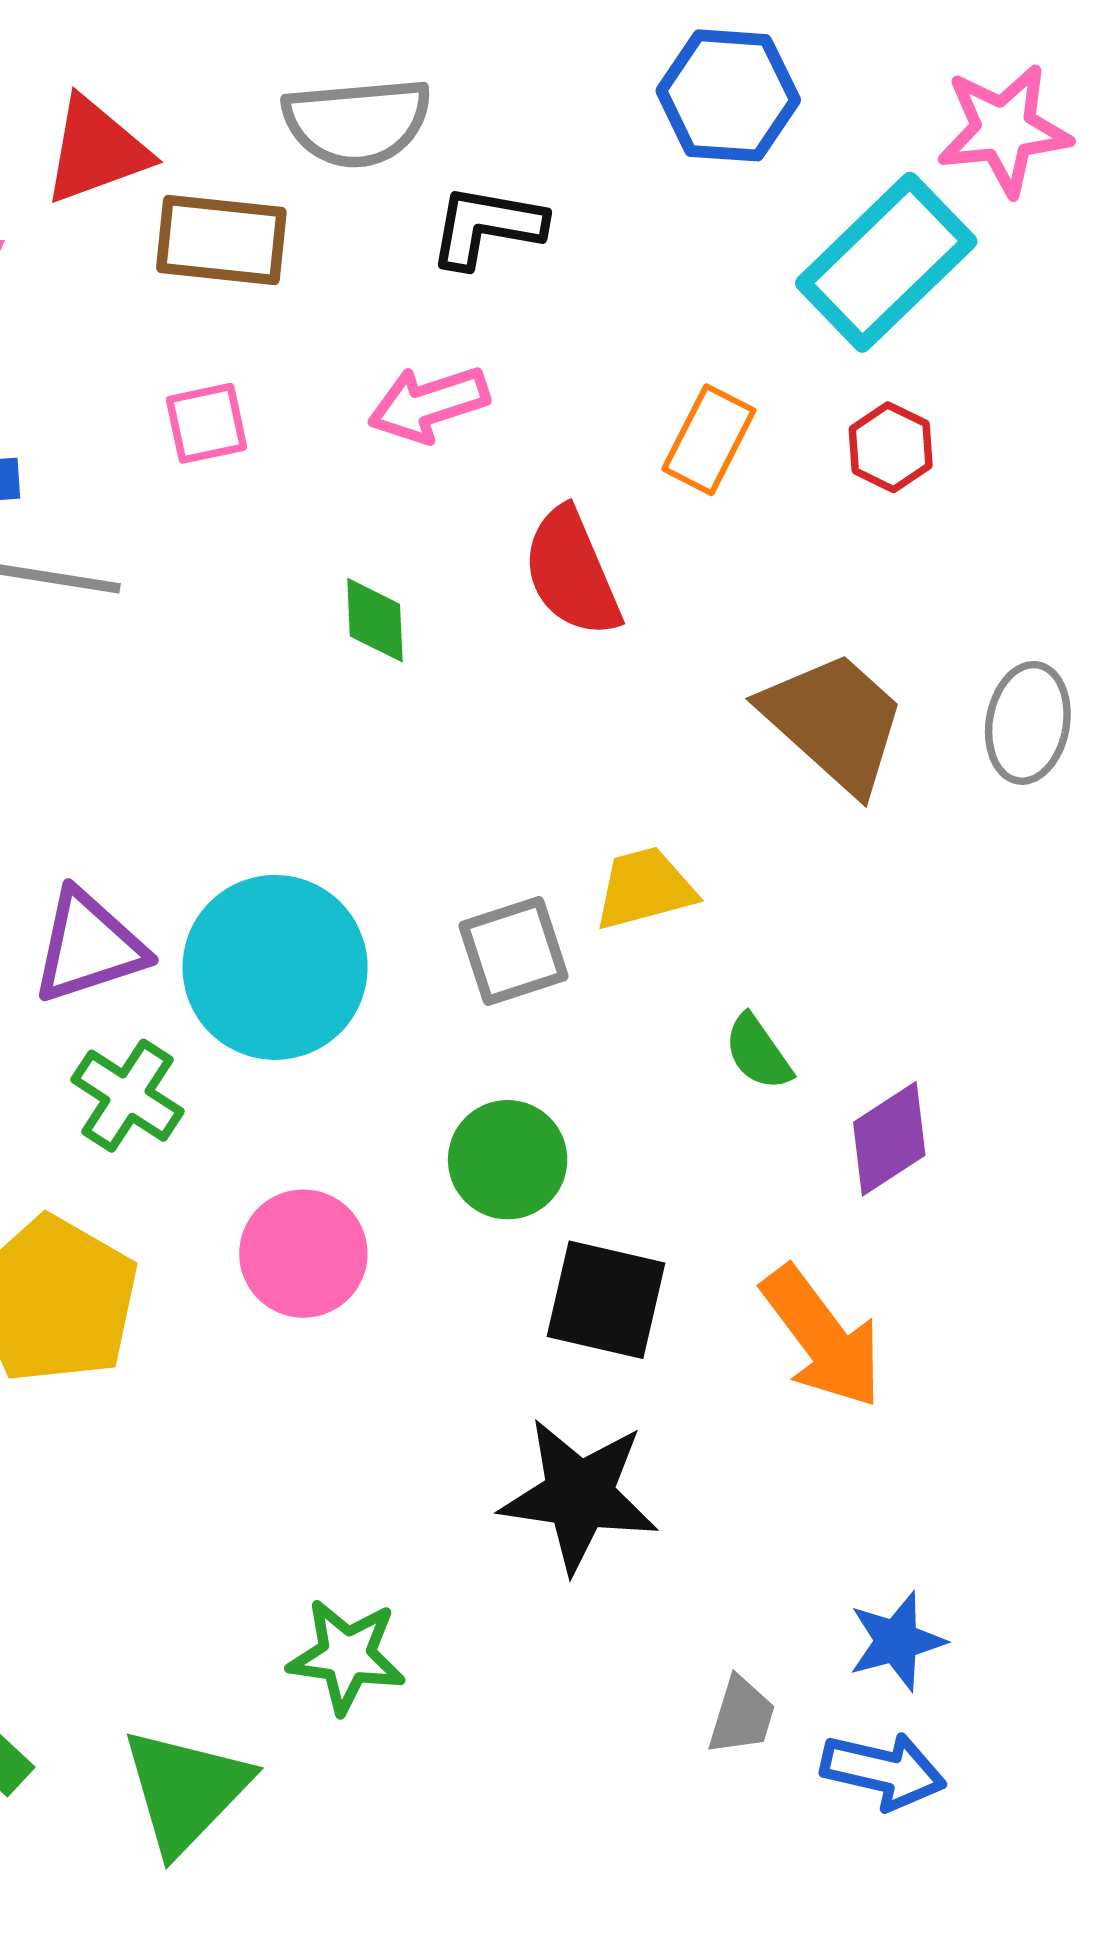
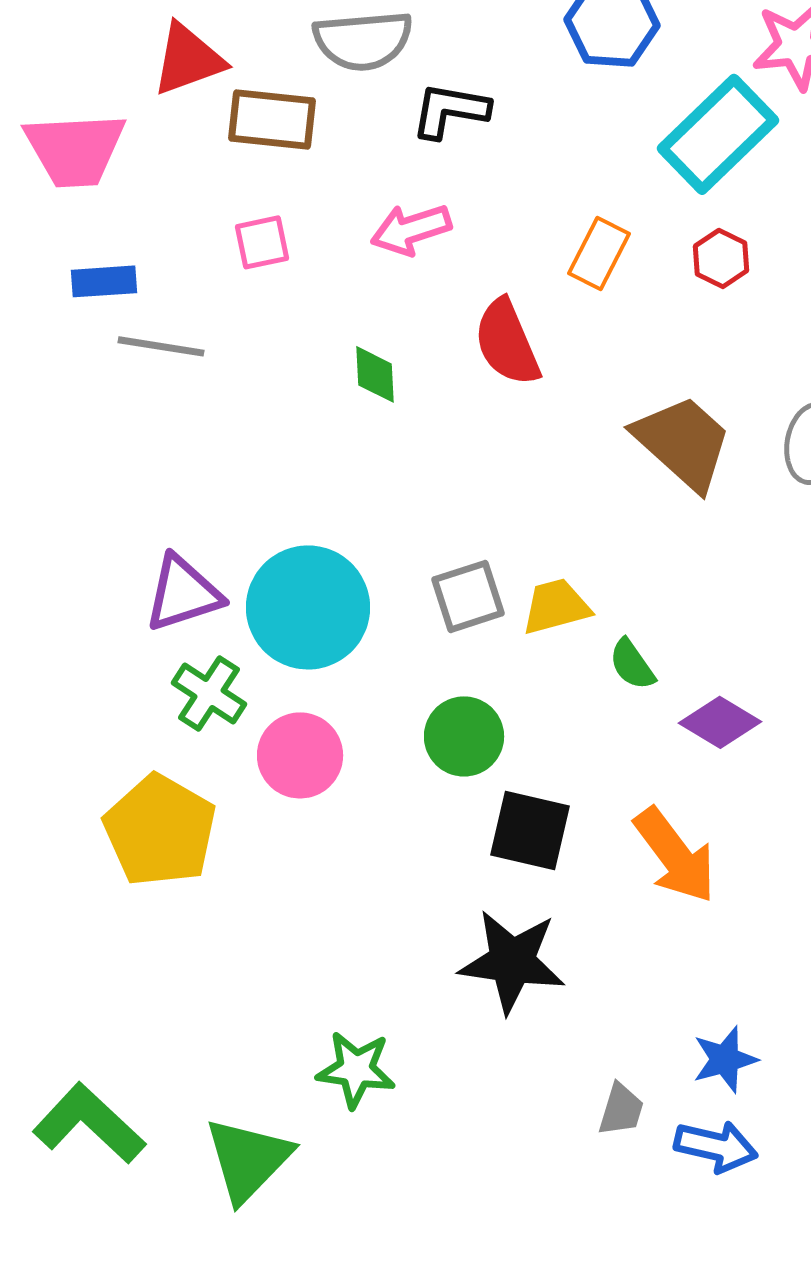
yellow trapezoid: (645, 888) -> (556, 606), moved
purple diamond: (889, 1139) -> (720, 722), turned 64
pink circle: (303, 1254) -> (300, 755), moved

